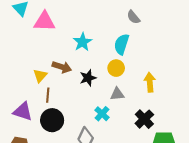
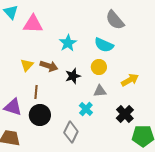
gray semicircle: (133, 17) -> (115, 20), size x1.5
cyan semicircle: (122, 44) -> (104, 45), turned -84
yellow triangle: (40, 76) -> (27, 65), moved
yellow arrow: (150, 82) -> (130, 80), turned 66

